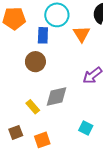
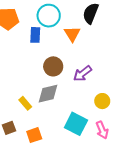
brown circle: (35, 62) -> (53, 66), moved
cyan square: (86, 128) -> (76, 124), size x1.6

